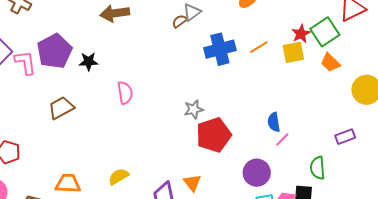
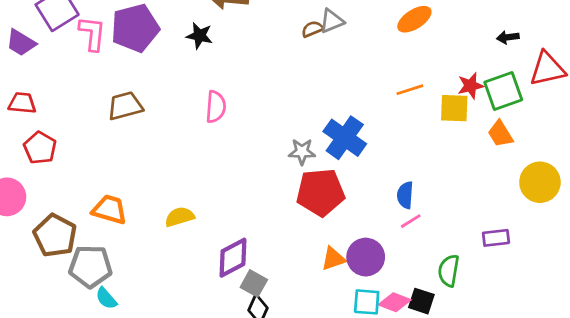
blue cross: (220, 49) -> (345, 138), moved, turned 36
black star: (88, 62) -> (199, 36), moved
orange triangle: (192, 183) -> (333, 259), moved, turned 36

